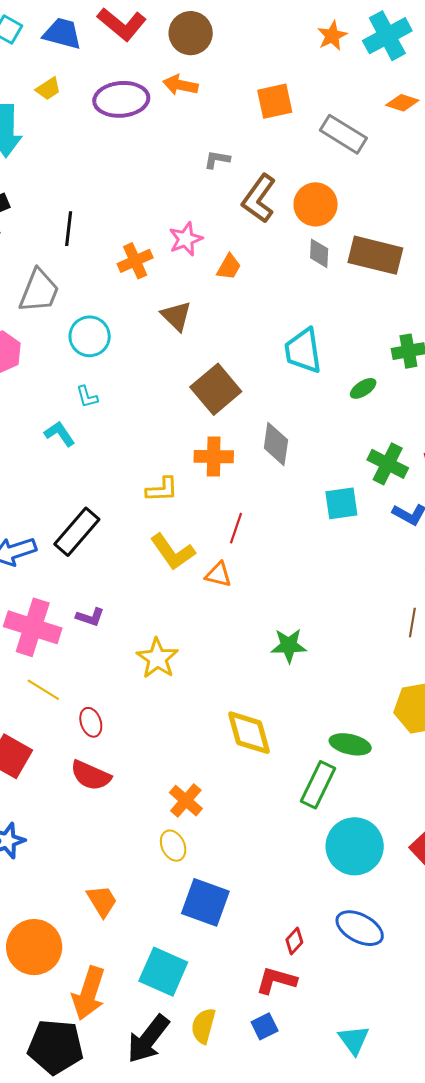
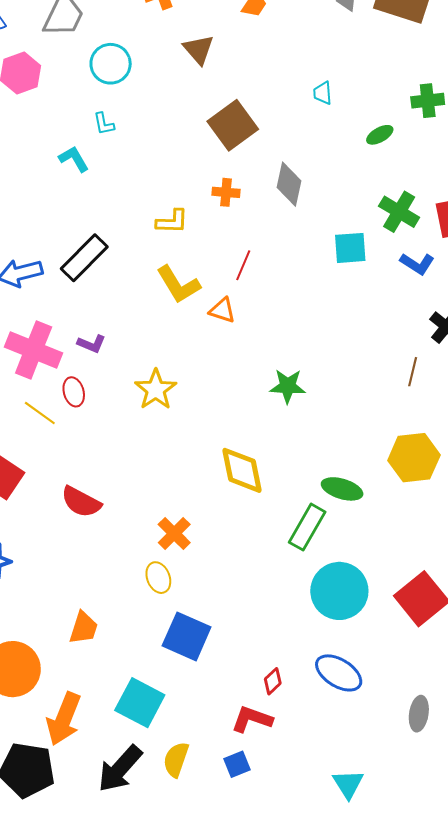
cyan trapezoid: (303, 351) -> (323, 93), size x0.5
orange cross: (214, 457) -> (226, 192), size x0.7
red ellipse: (91, 722) -> (74, 392), moved
orange trapezoid: (102, 901) -> (84, 628), turned 45
cyan triangle: (354, 1040) -> (348, 784), moved

